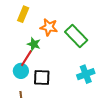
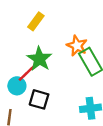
orange star: (49, 27) -> (77, 46), moved
green star: (34, 44) -> (39, 59), size x1.5

